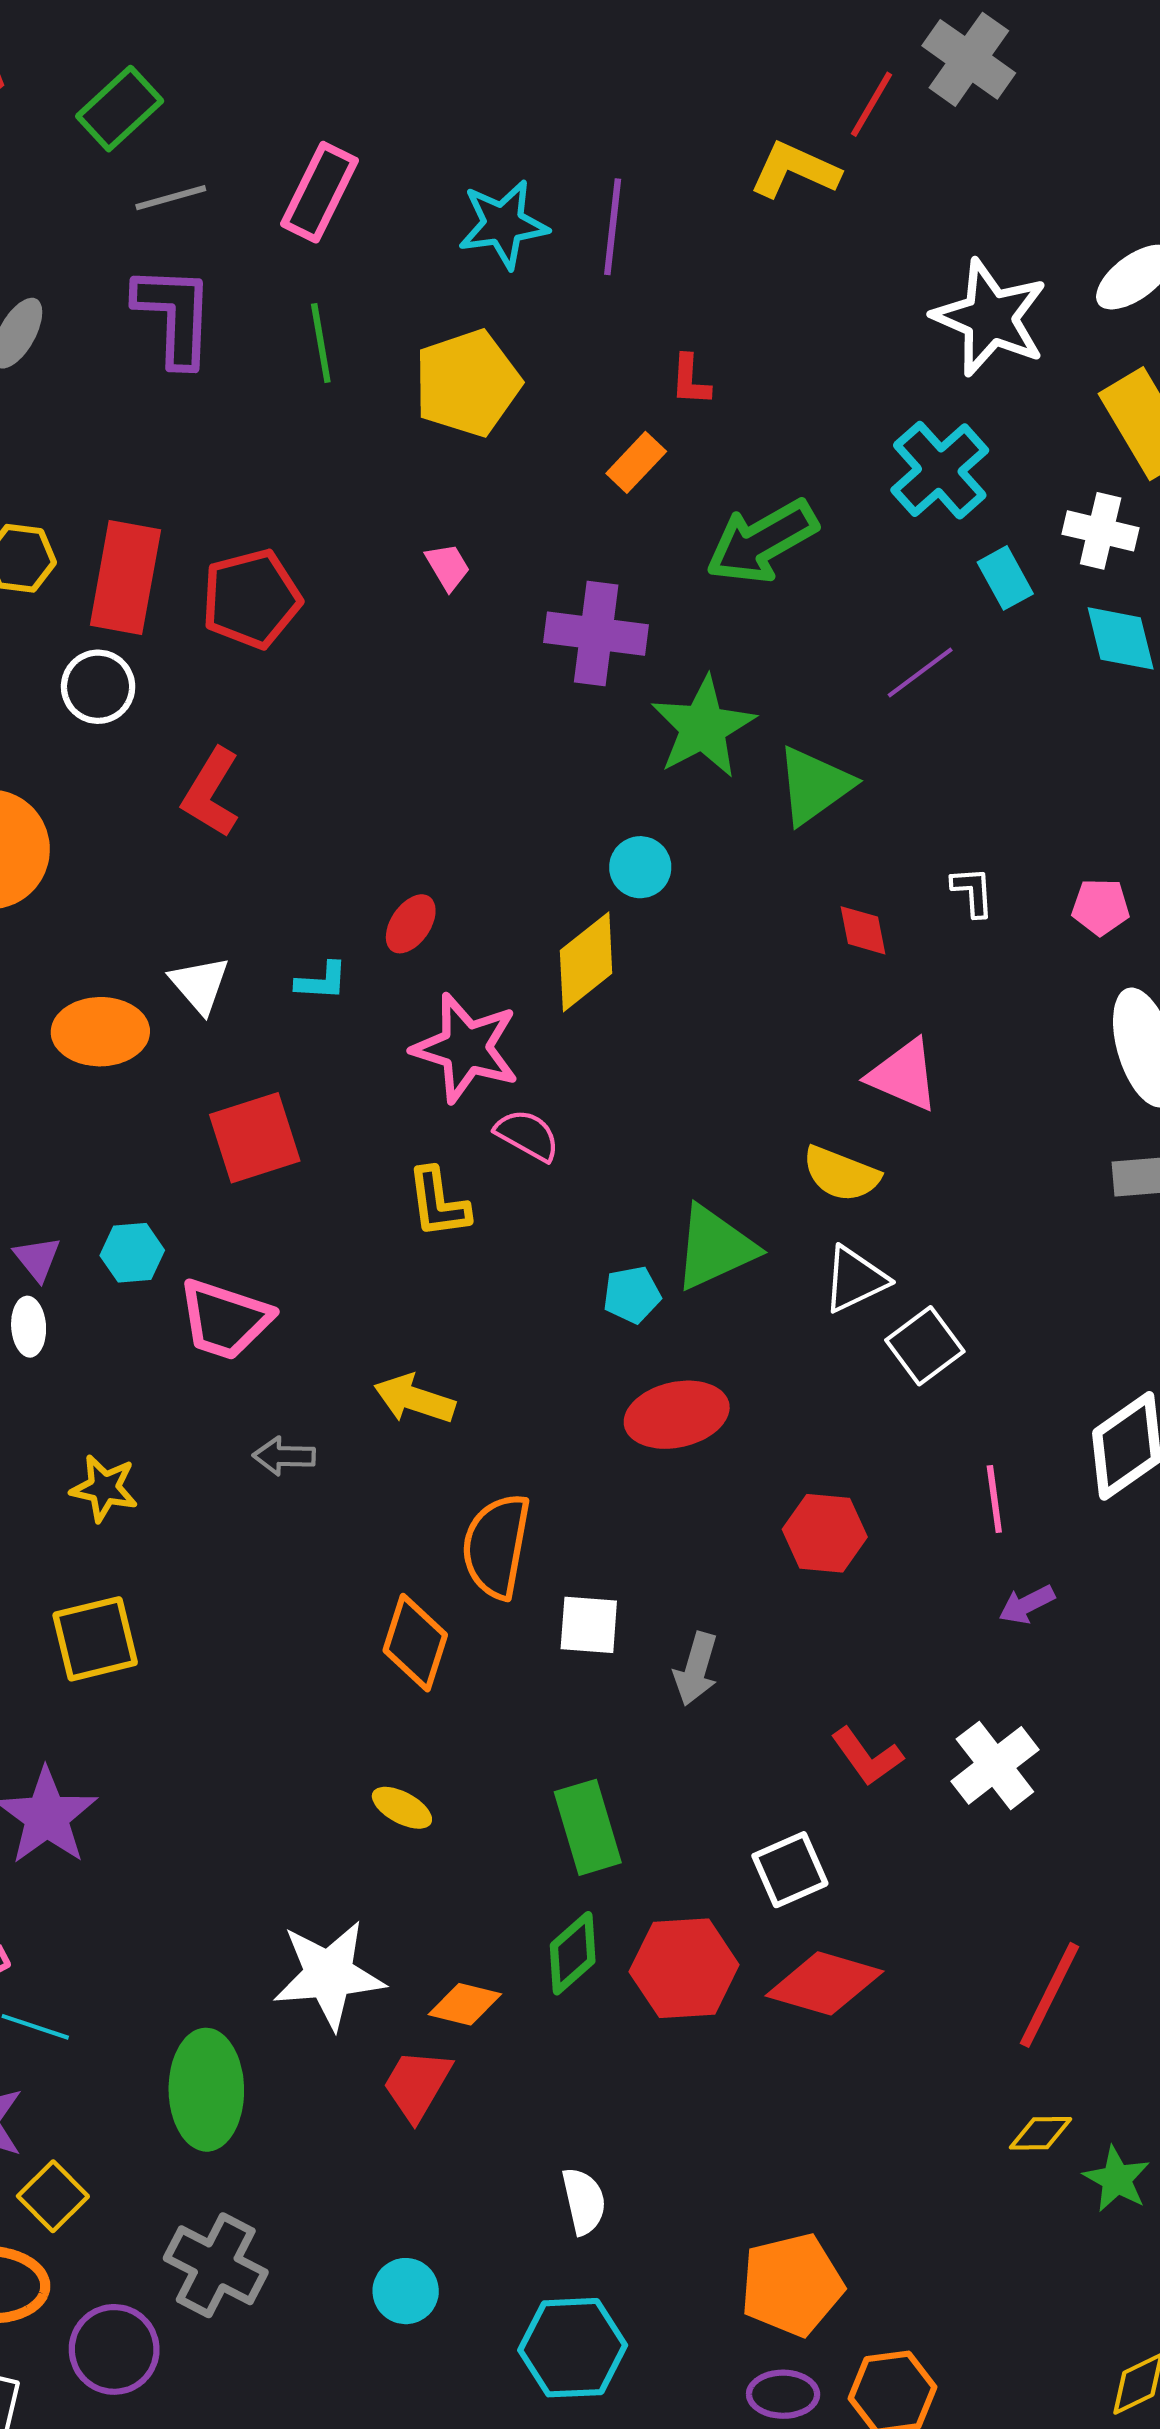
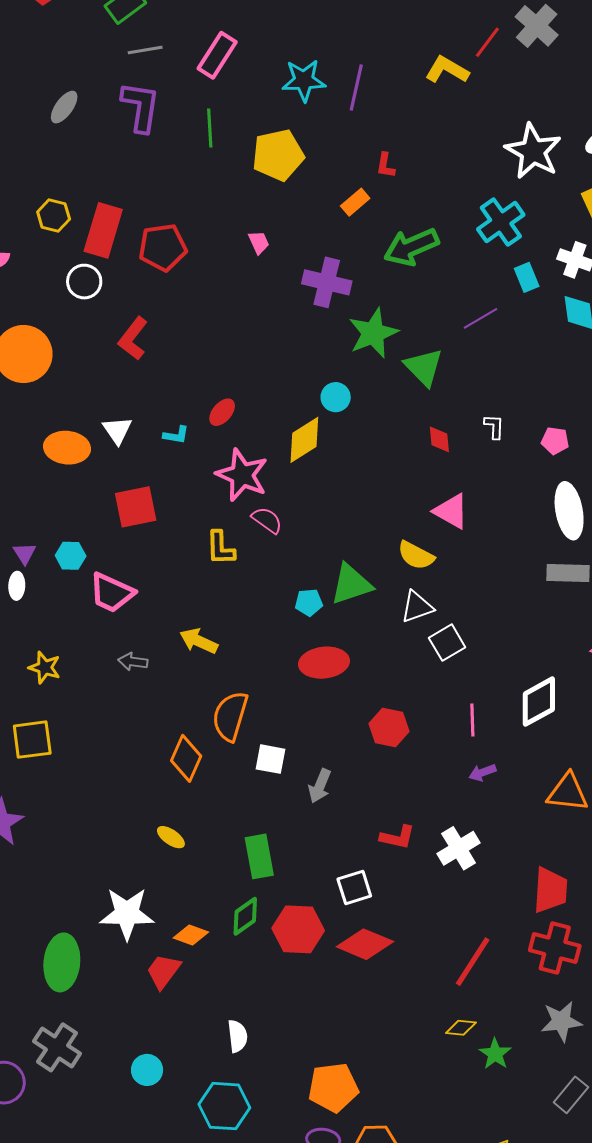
green triangle: (814, 785) -> (424, 367), turned -45
red L-shape: (867, 1756) -> (397, 837), turned -48

